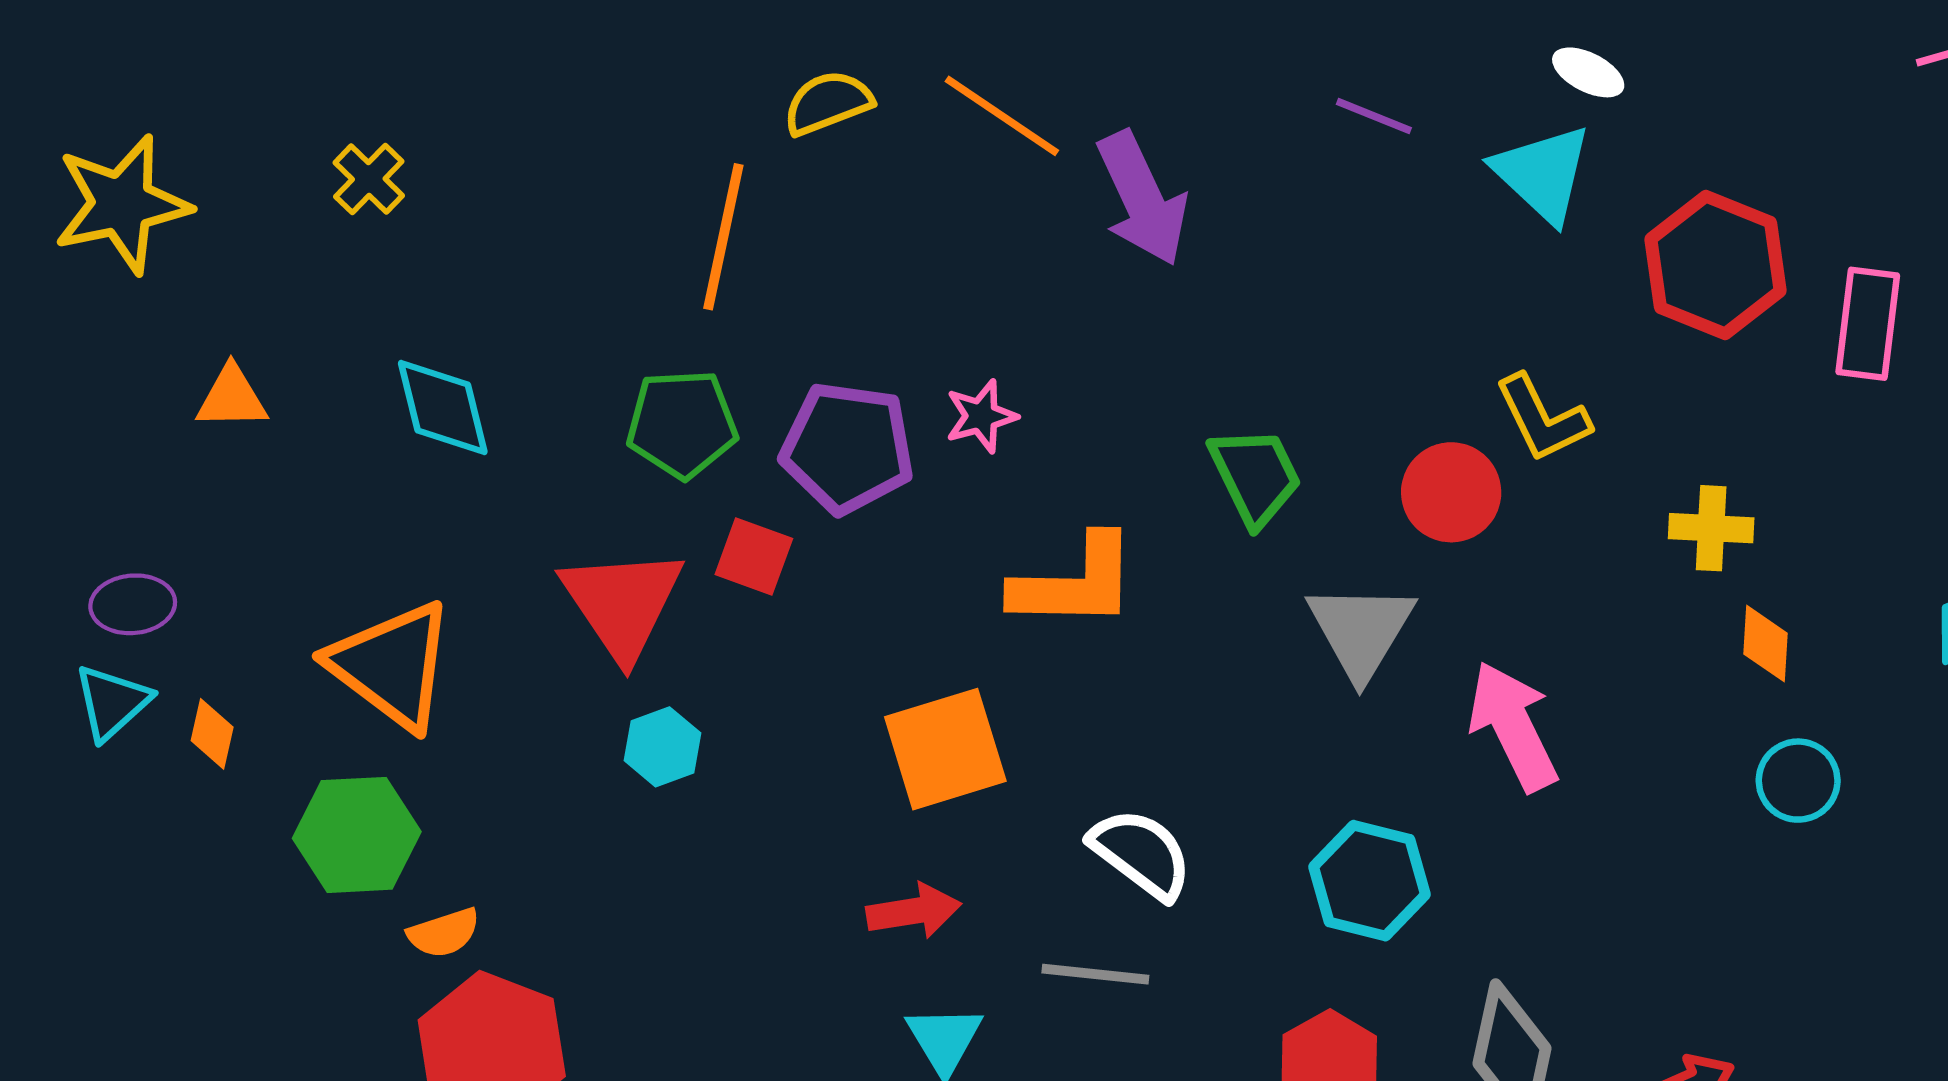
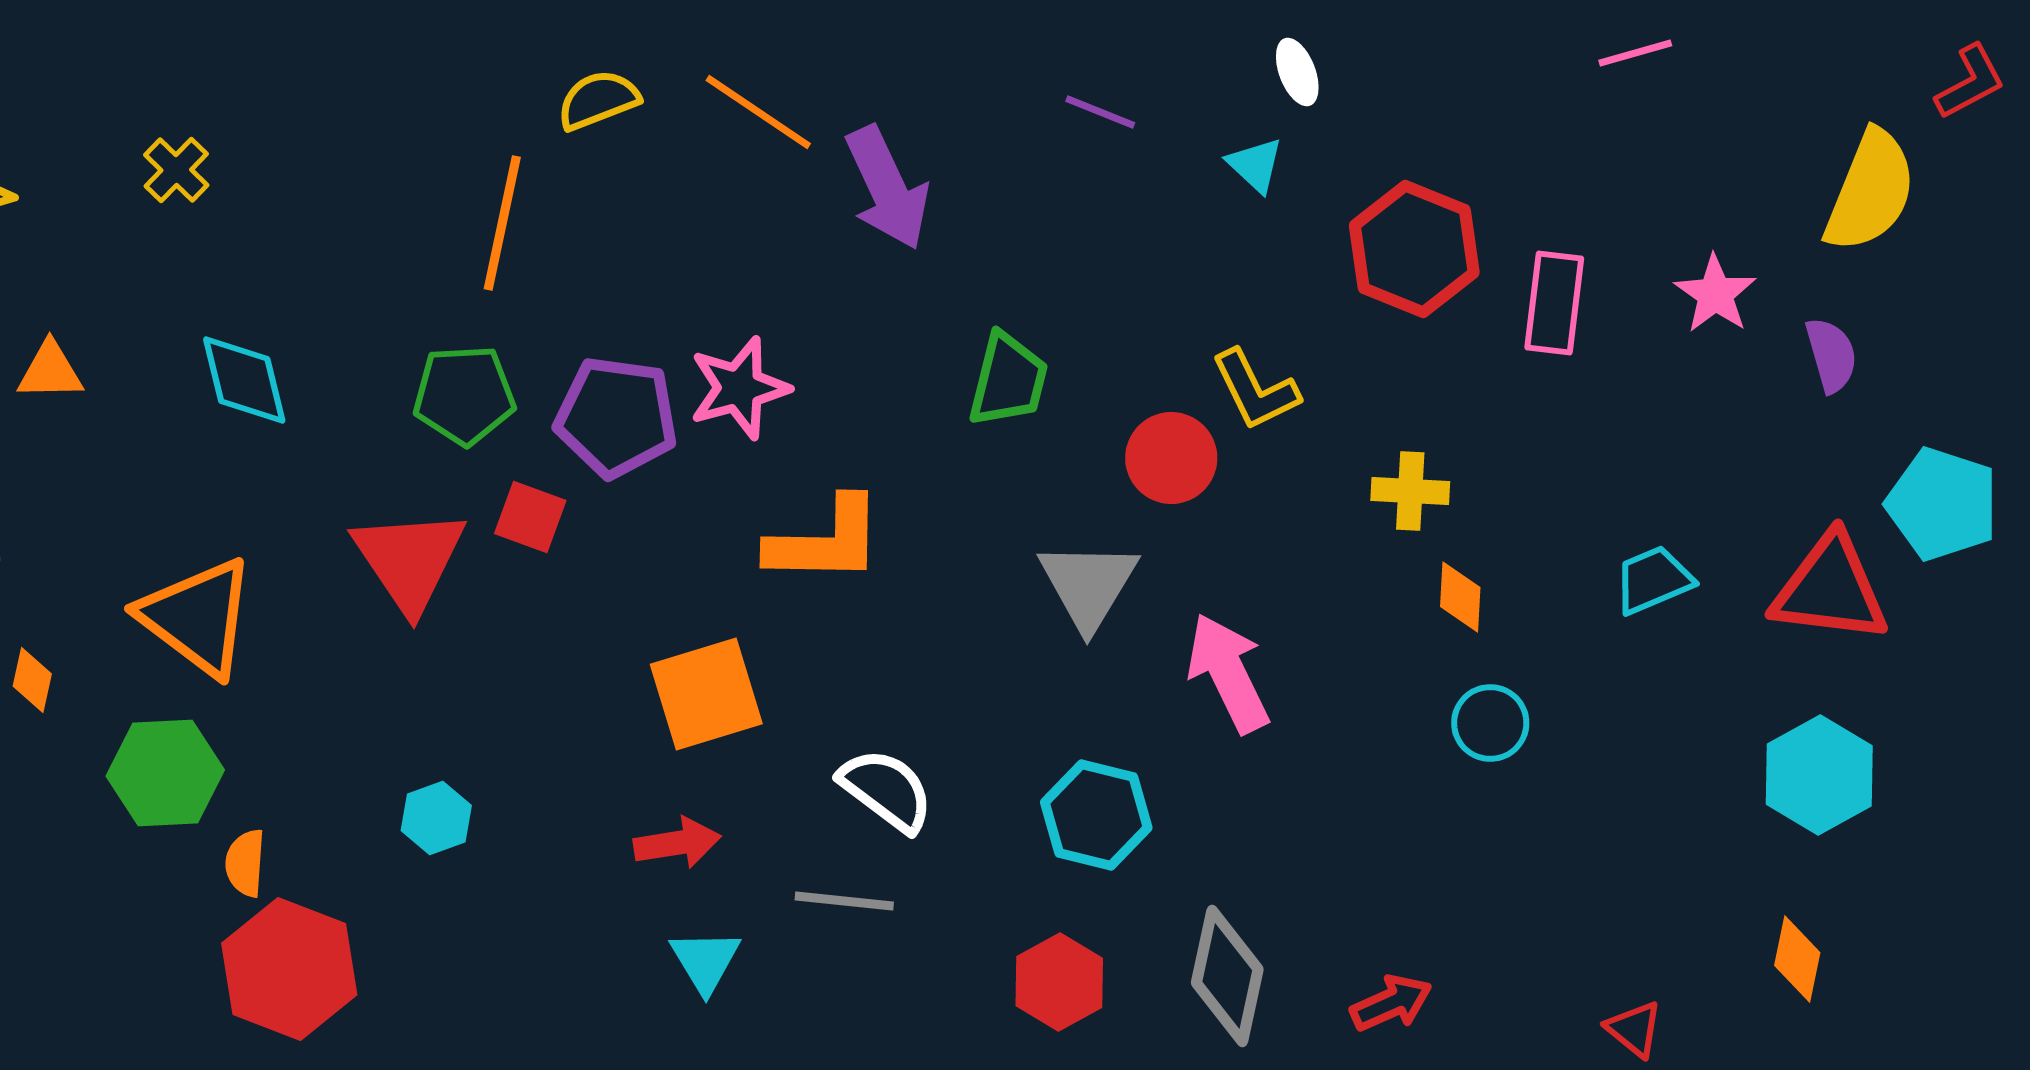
white ellipse: (1588, 72) -> (1297, 72), turned 42
cyan triangle: (1542, 174) -> (1255, 165), size x0.6
pink star: (981, 416) -> (739, 388), size x1.5
green trapezoid: (1255, 476) -> (1008, 380), moved, turned 40
cyan hexagon: (662, 747) -> (436, 818), moved
orange semicircle: (444, 933) -> (245, 863), turned 112

